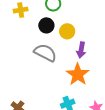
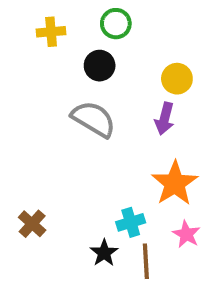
yellow circle: (67, 31) -> (177, 79), moved
orange star: (78, 74) -> (175, 183), moved

